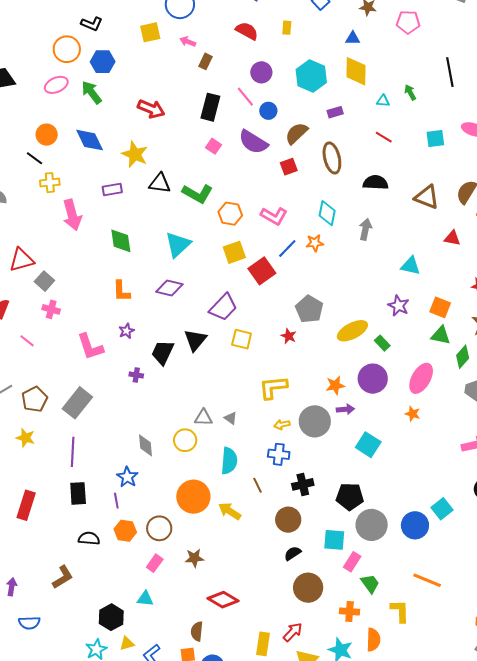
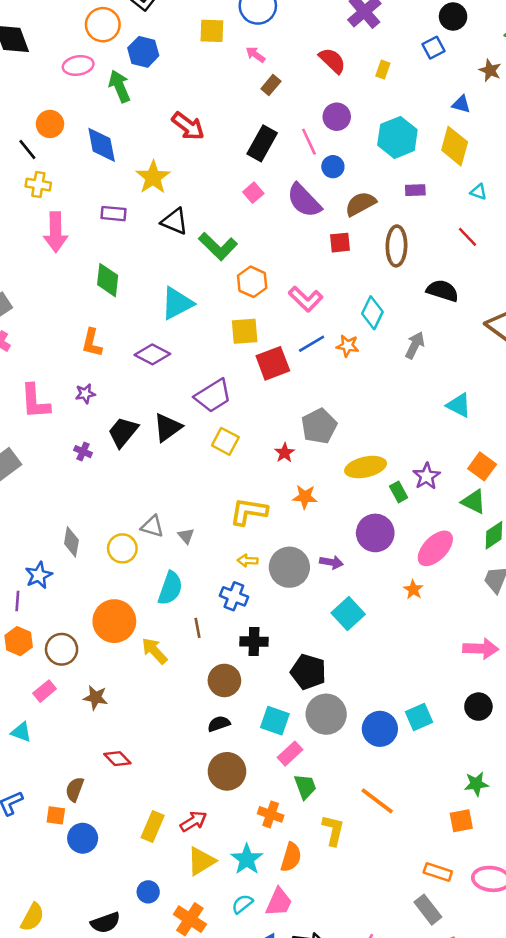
purple star: (399, 306) -> (426, 476), moved
orange star: (335, 385) -> (305, 497), moved
red diamond: (223, 600) -> (117, 759), size x0.7

